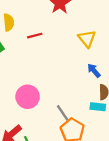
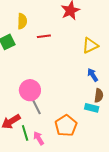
yellow triangle: (87, 39) -> (90, 45), turned 36
gray line: (63, 113) -> (36, 107), moved

